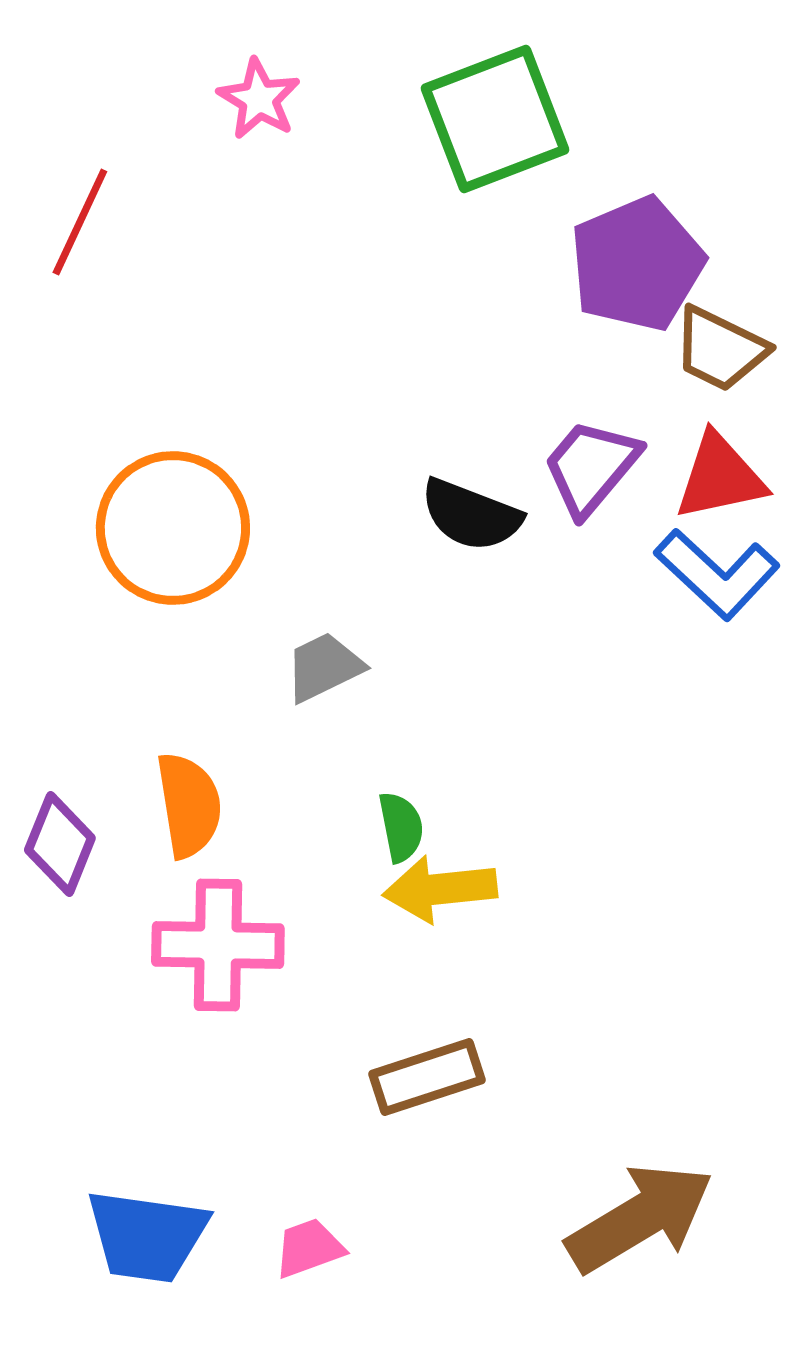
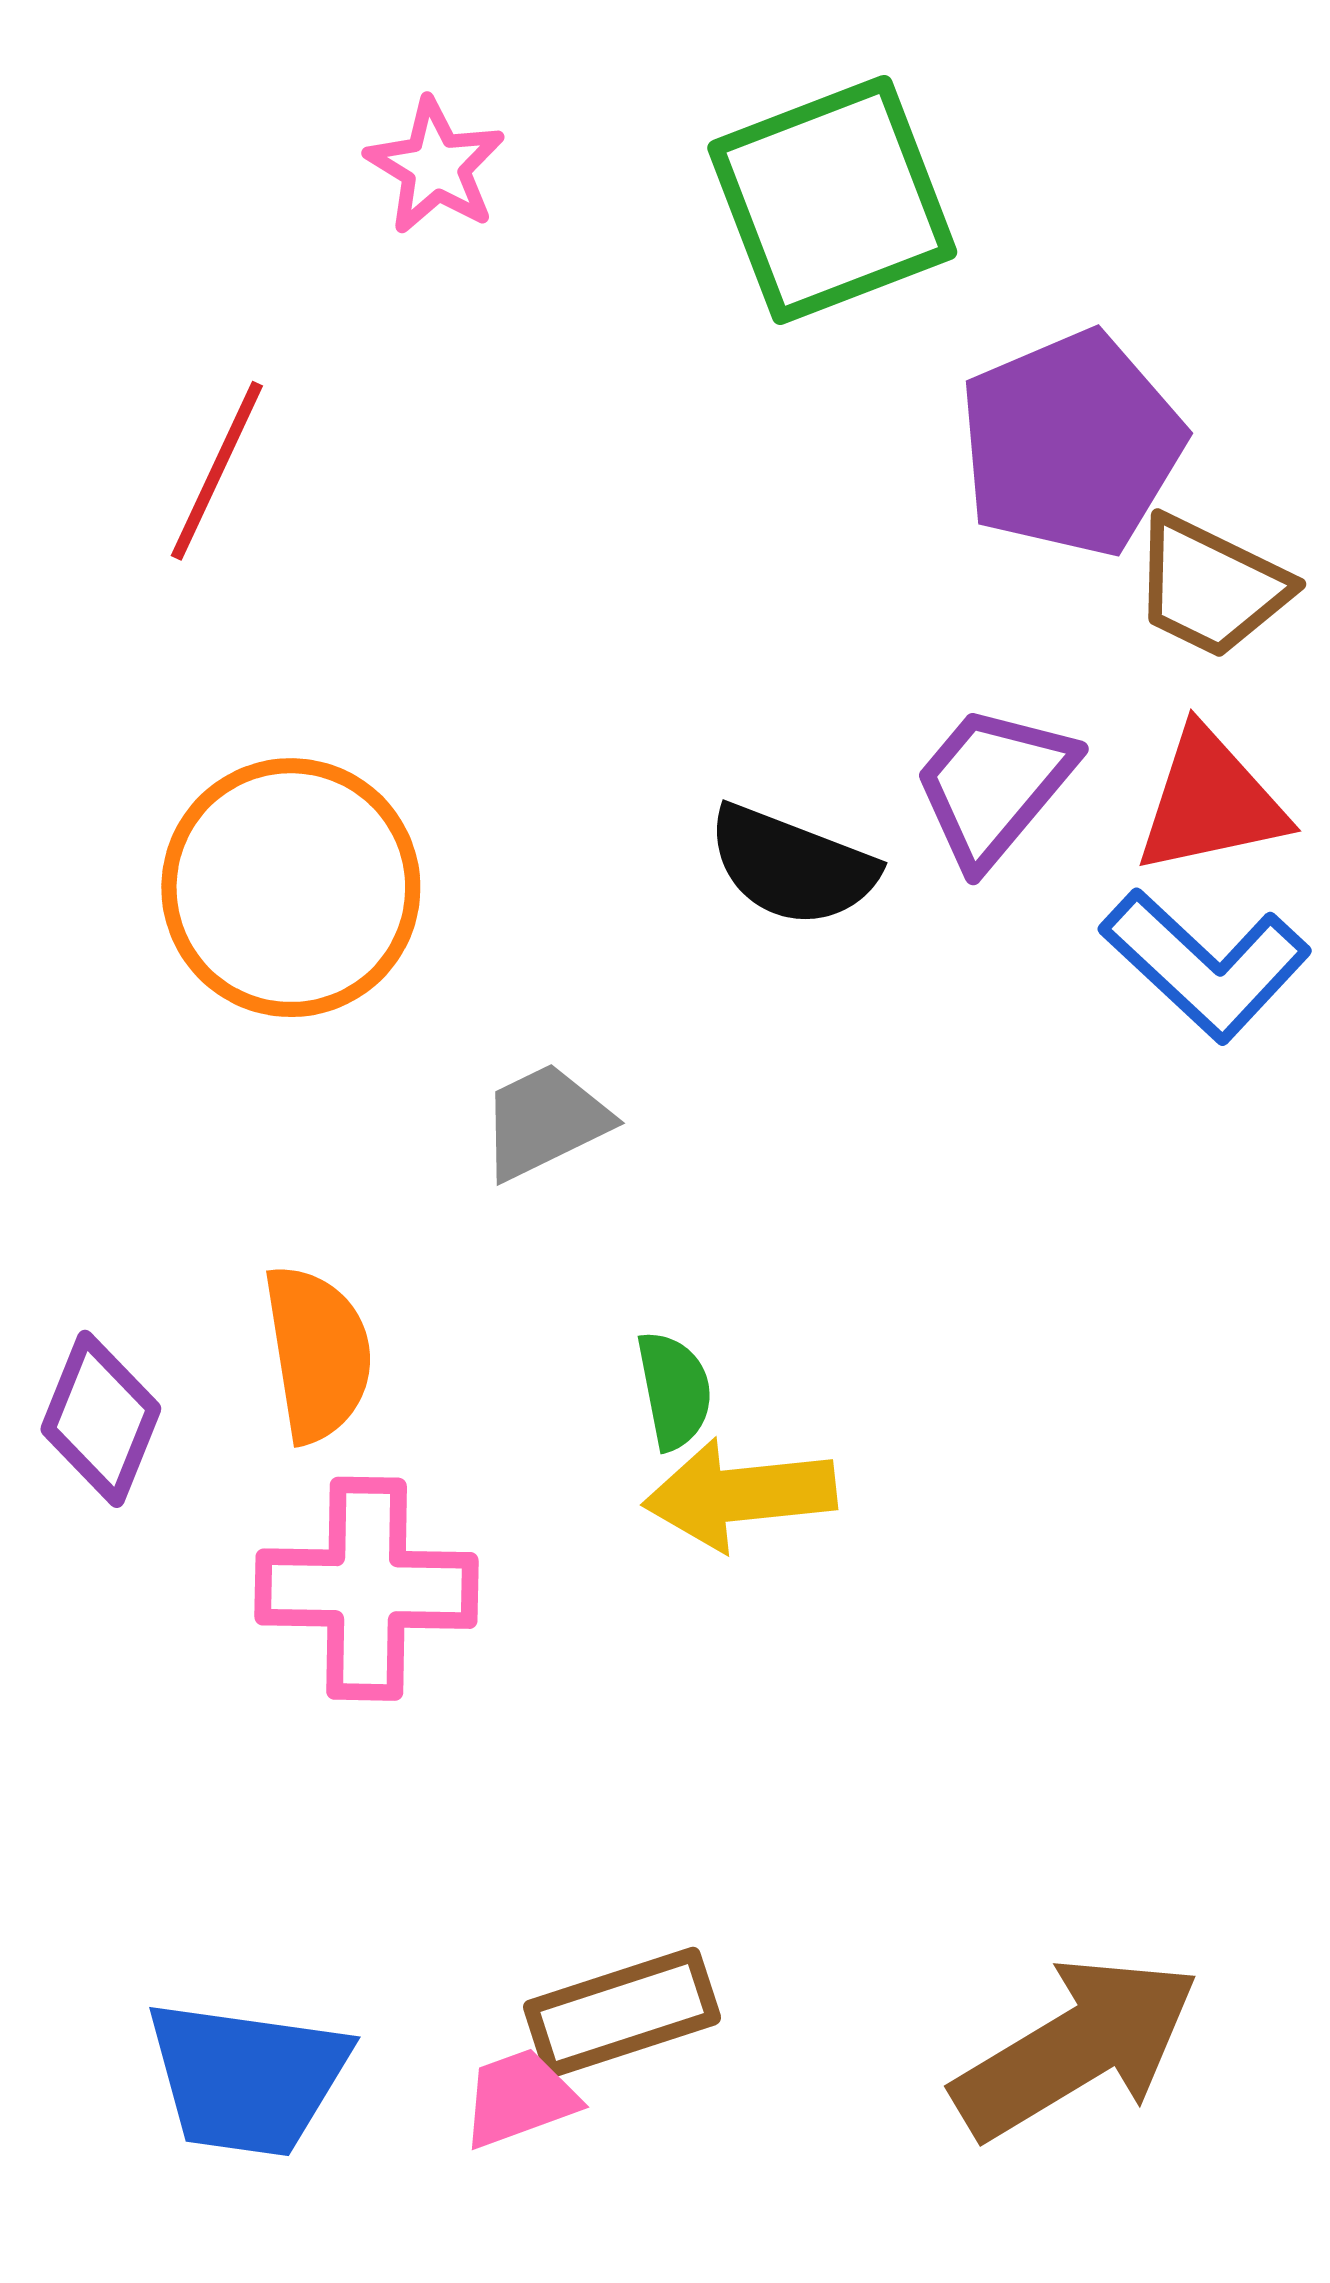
red line: (80, 222) -> (217, 471), moved
brown rectangle: (427, 1077) -> (622, 2012), moved

